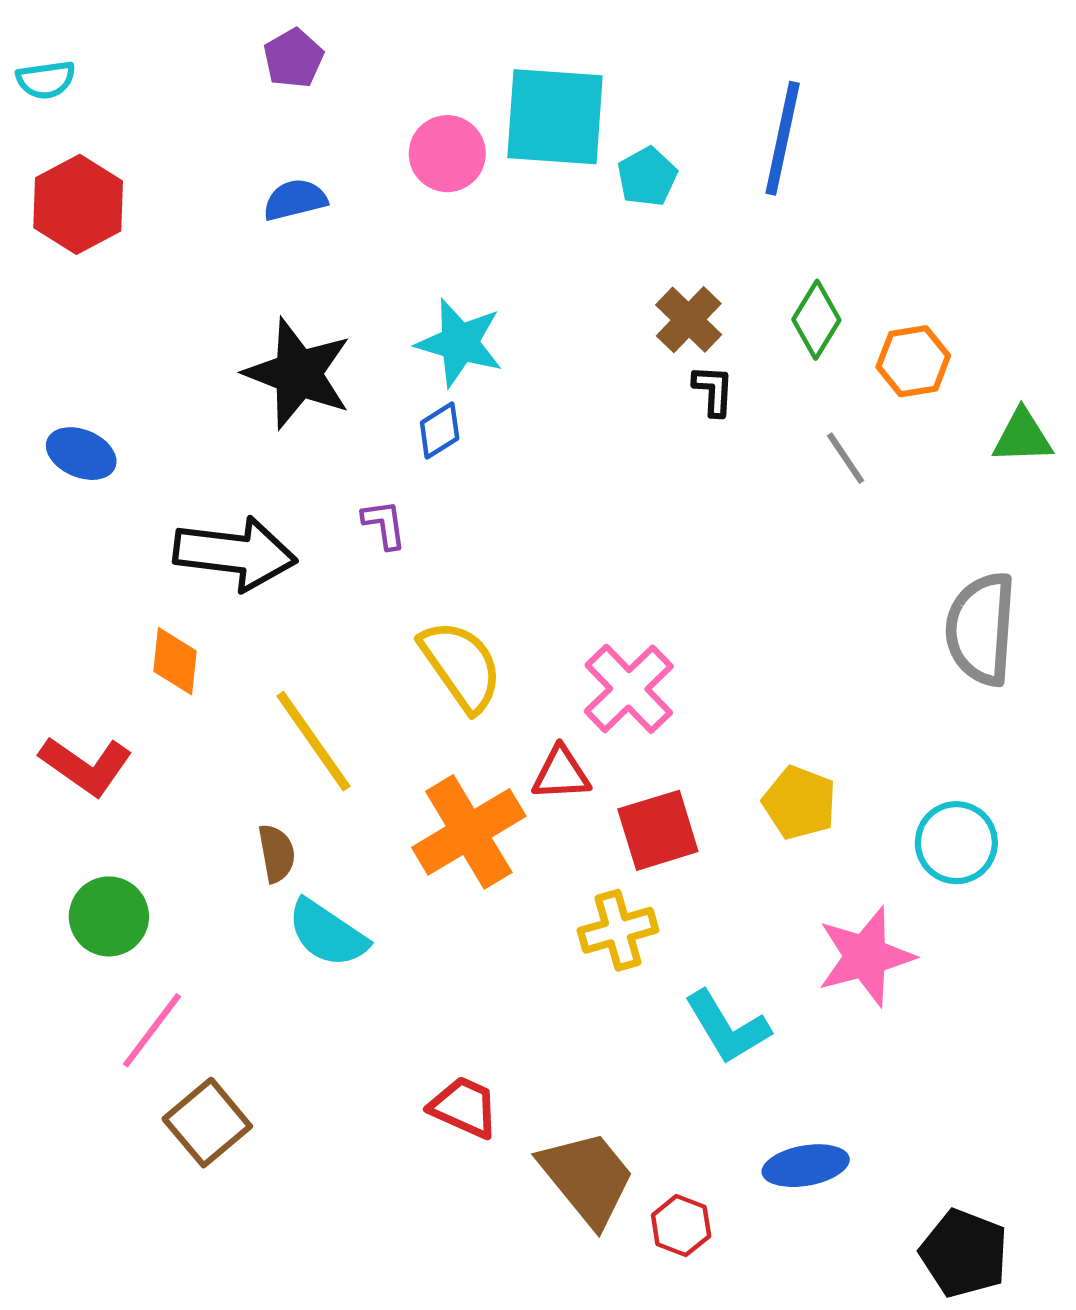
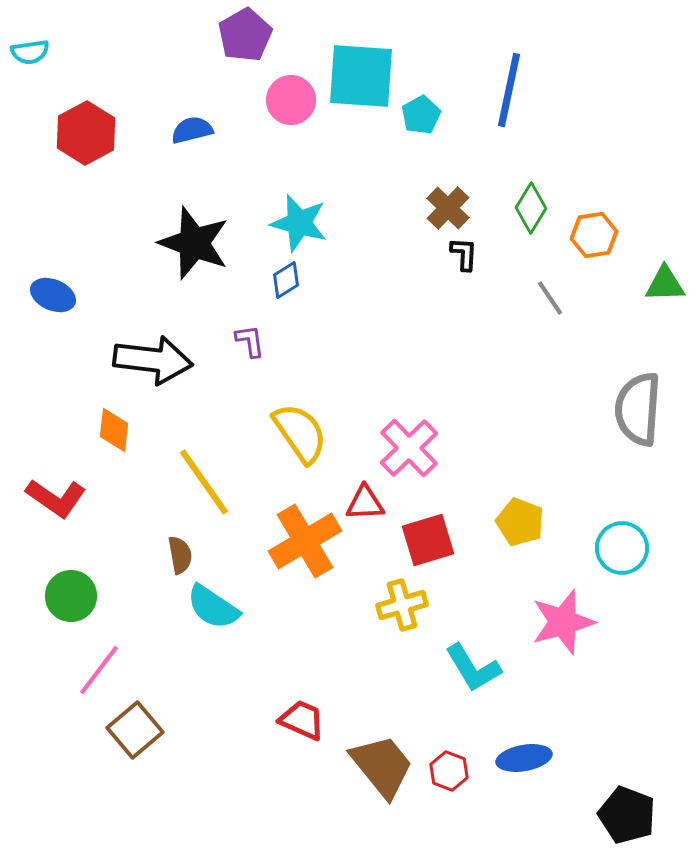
purple pentagon: (293, 58) -> (245, 35), moved, size x1.4
red hexagon: (78, 204) -> (86, 133), moved
red hexagon: (681, 1226) -> (449, 771), moved

